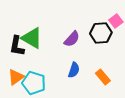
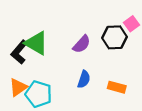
black L-shape: (17, 46) -> (19, 52), turned 30
orange rectangle: (103, 77) -> (117, 87), turned -35

